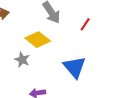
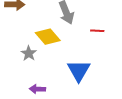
red line: (85, 24) -> (97, 31), turned 48

